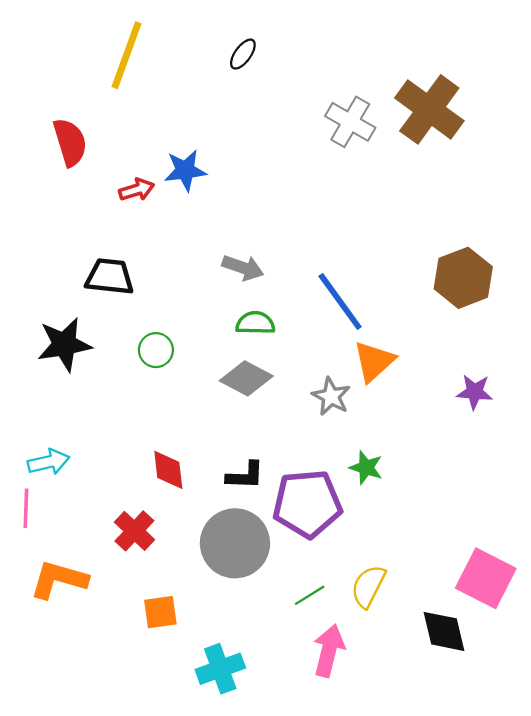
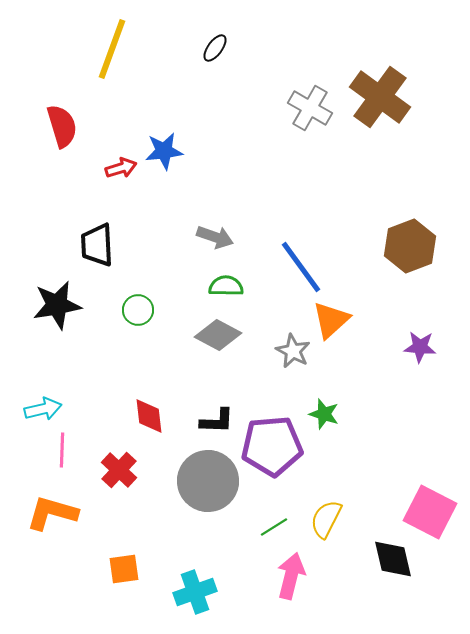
black trapezoid: (110, 277) -> (97, 245), turned -99
pink line: (26, 508) -> (62, 450), moved
orange square: (160, 612) -> (124, 569), moved

